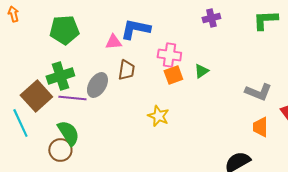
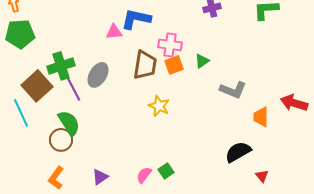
green pentagon: (64, 30) -> (20, 34), moved
brown trapezoid: (126, 70) -> (145, 65), moved, size x1.4
gray L-shape: (258, 92) -> (233, 90), moved
purple line: (72, 98) -> (73, 88), turned 56

